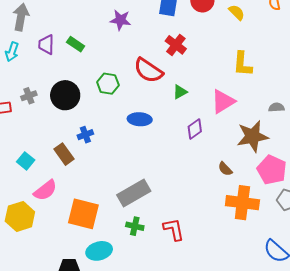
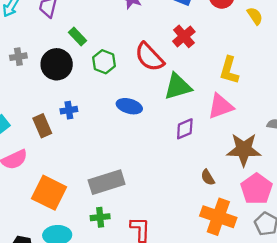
green rectangle: (76, 44) -> (78, 37), moved
yellow L-shape: (242, 64) -> (229, 70), moved
green triangle: (180, 92) -> (178, 87), size x1.8
green cross: (135, 226) -> (100, 217), turned -30

